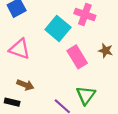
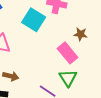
pink rectangle: (77, 57) -> (68, 53), moved

